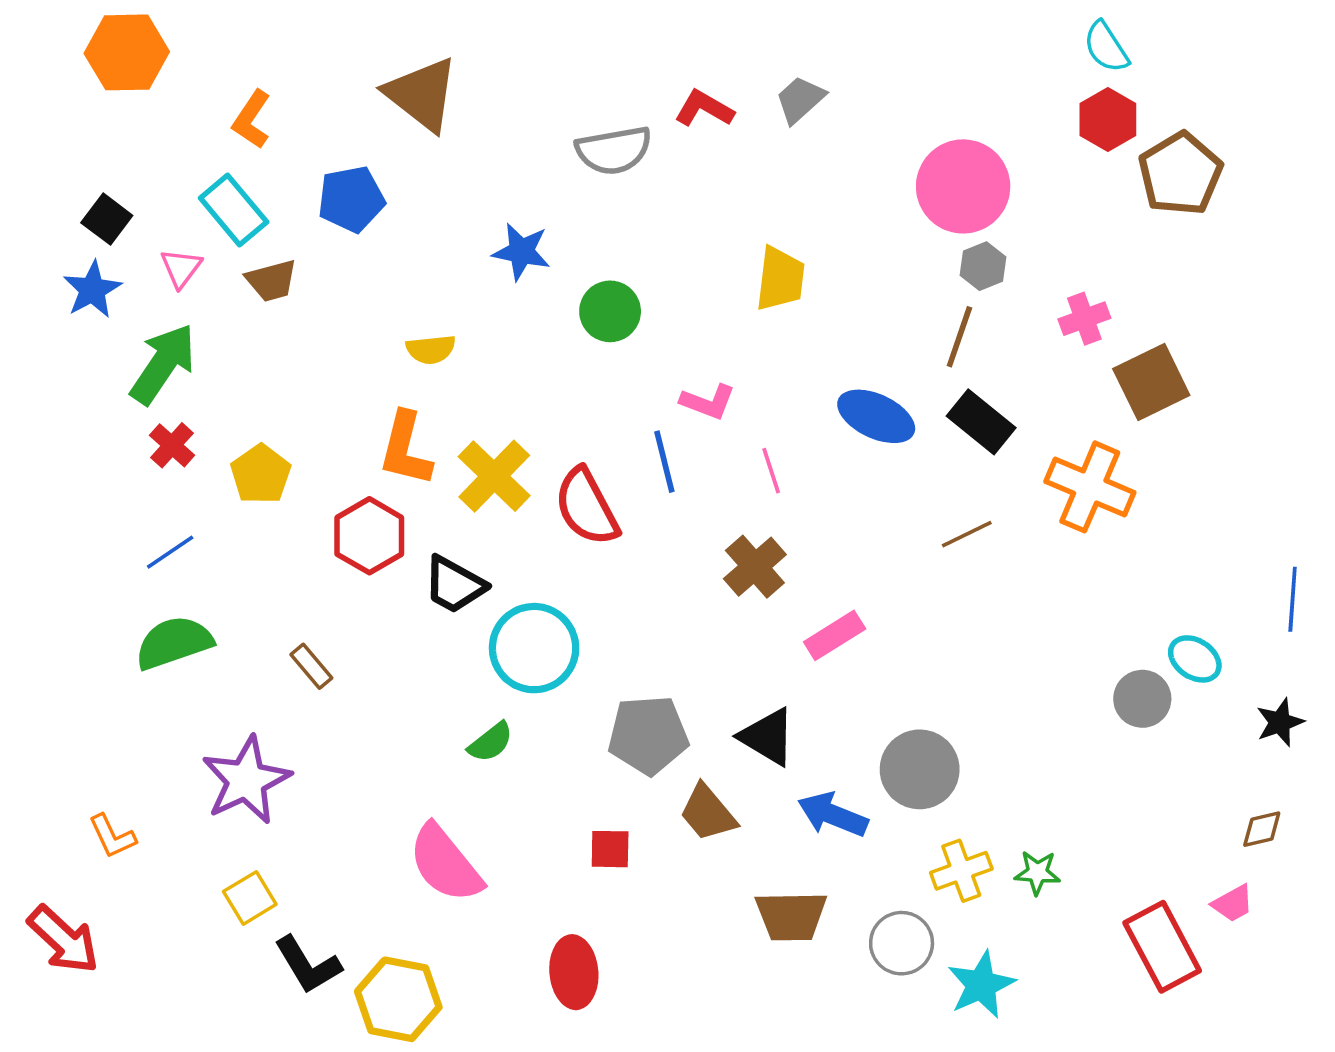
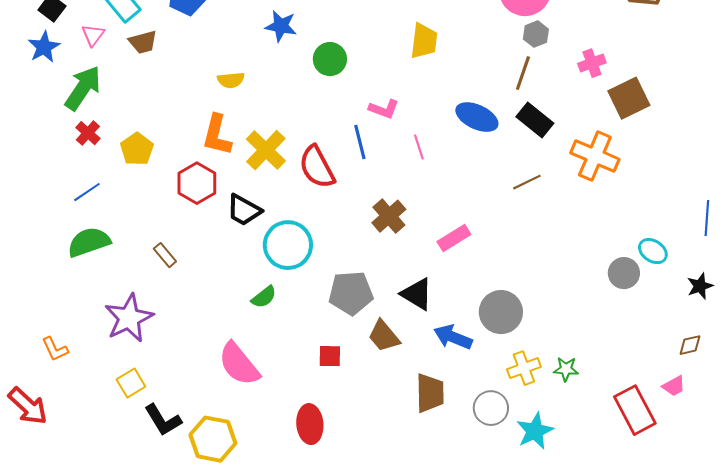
brown cross: (755, 567) -> (389, 216), moved
brown trapezoid: (791, 916) -> (430, 393), turned -90

